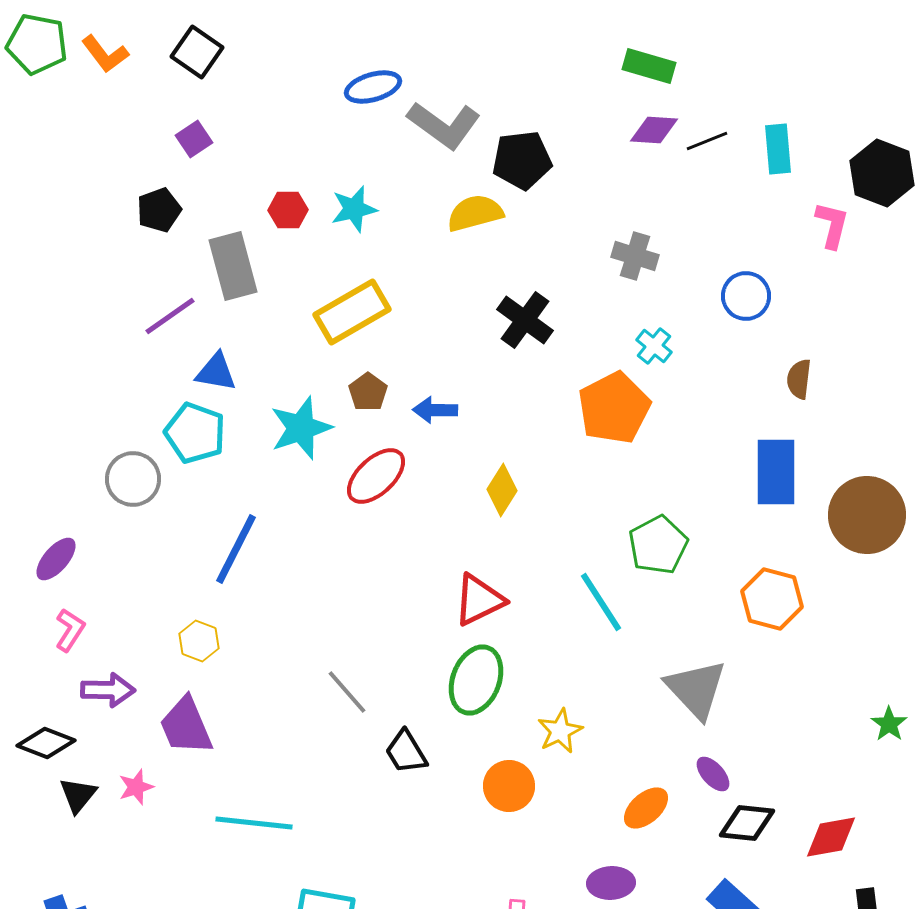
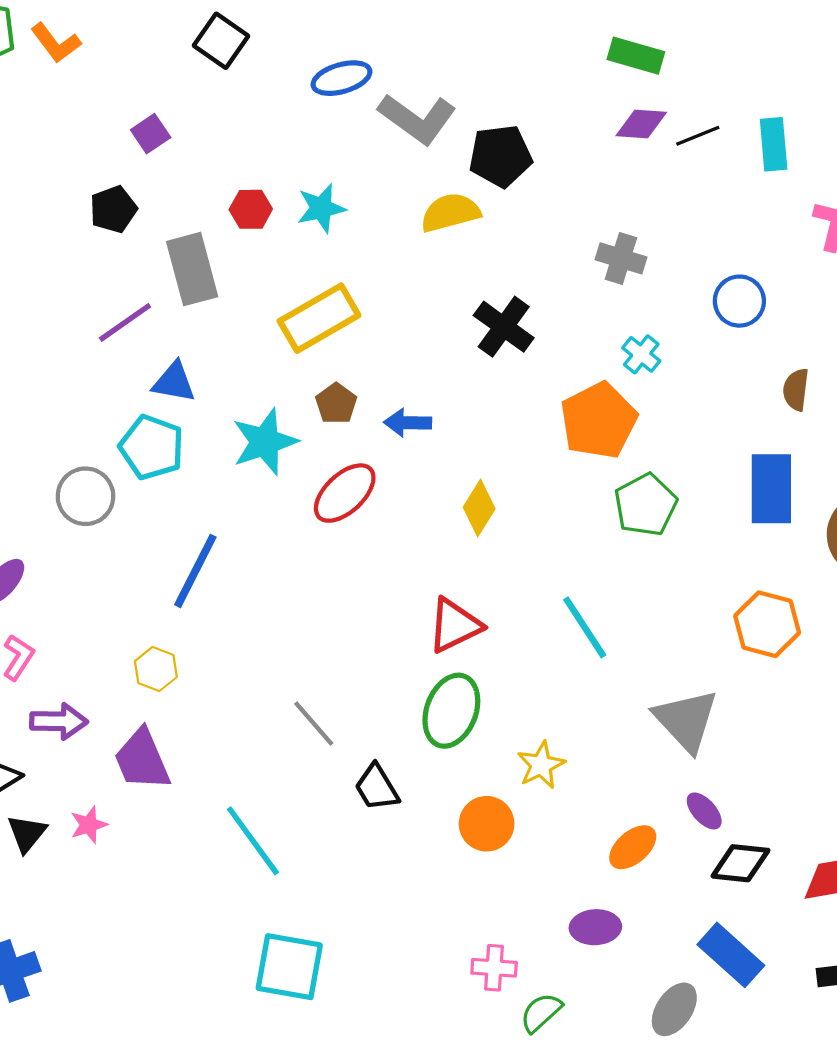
black square: (197, 52) -> (221, 41), moved
green pentagon: (658, 545) -> (646, 505), moved
cyan line: (254, 823) -> (253, 841), moved, turned 48

